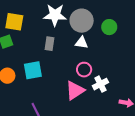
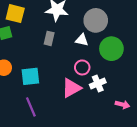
gray circle: (82, 21) -> (96, 20), moved
green circle: (109, 27) -> (111, 49), moved, size x1.5
cyan square: (33, 70) -> (30, 76), moved

